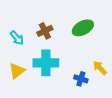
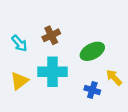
green ellipse: (83, 28) -> (92, 51), moved

